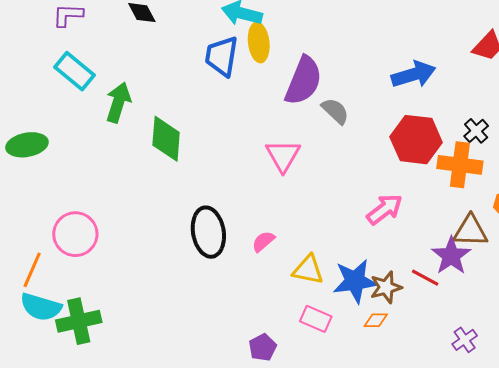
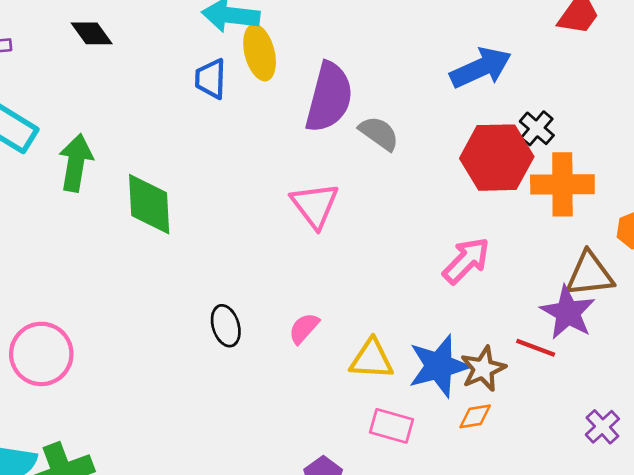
blue trapezoid: (222, 56) -> (211, 79), size x0.7
black cross: (476, 131) -> (537, 128), moved
black ellipse: (208, 232) -> (226, 326), size x0.6

